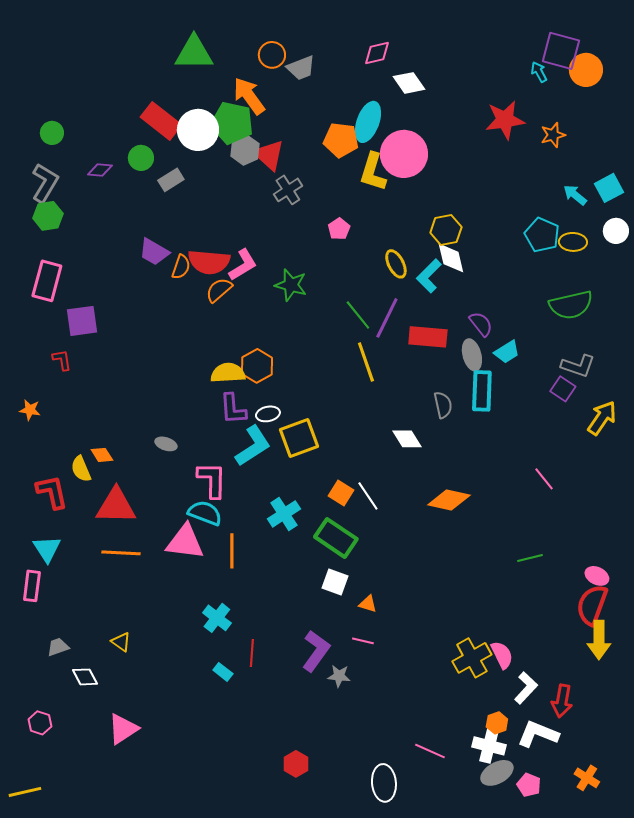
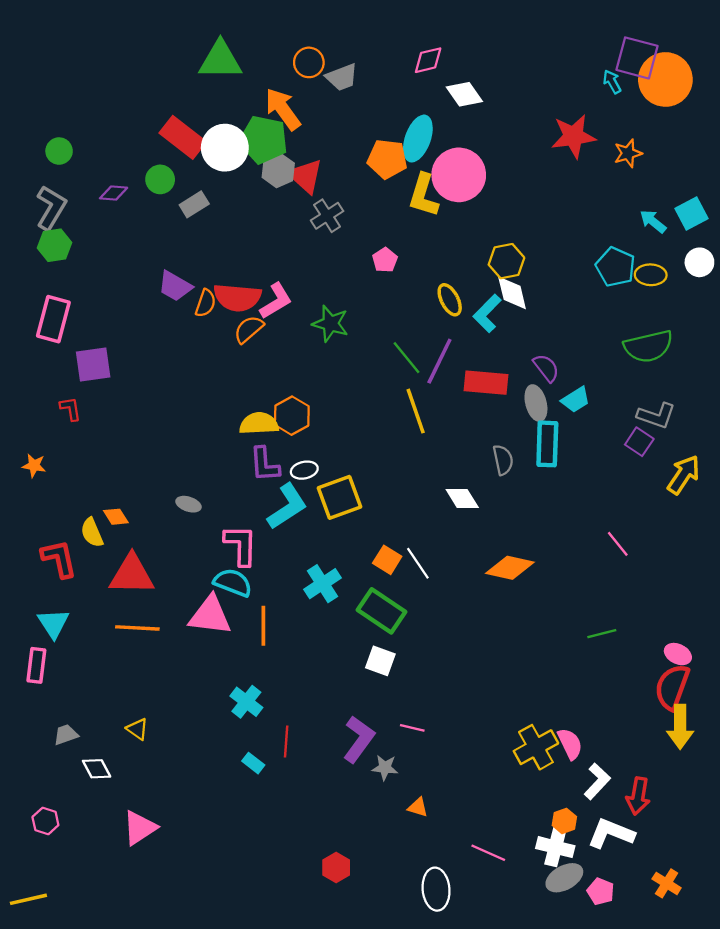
orange circle: (586, 70) -> (665, 79), size x1.4
orange triangle: (368, 604) -> (418, 807), moved

